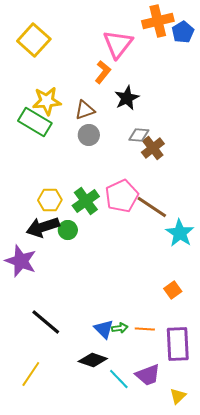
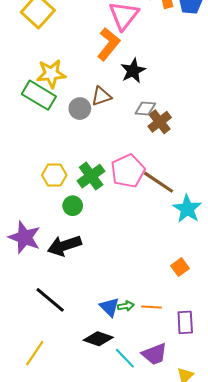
orange L-shape: (103, 72) -> (108, 44), size x1.4
brown triangle: (85, 110) -> (101, 96), moved
gray circle: (89, 135) -> (80, 109), moved
black arrow: (43, 227) -> (64, 246), moved
purple rectangle: (178, 344) -> (185, 322), size x0.7

